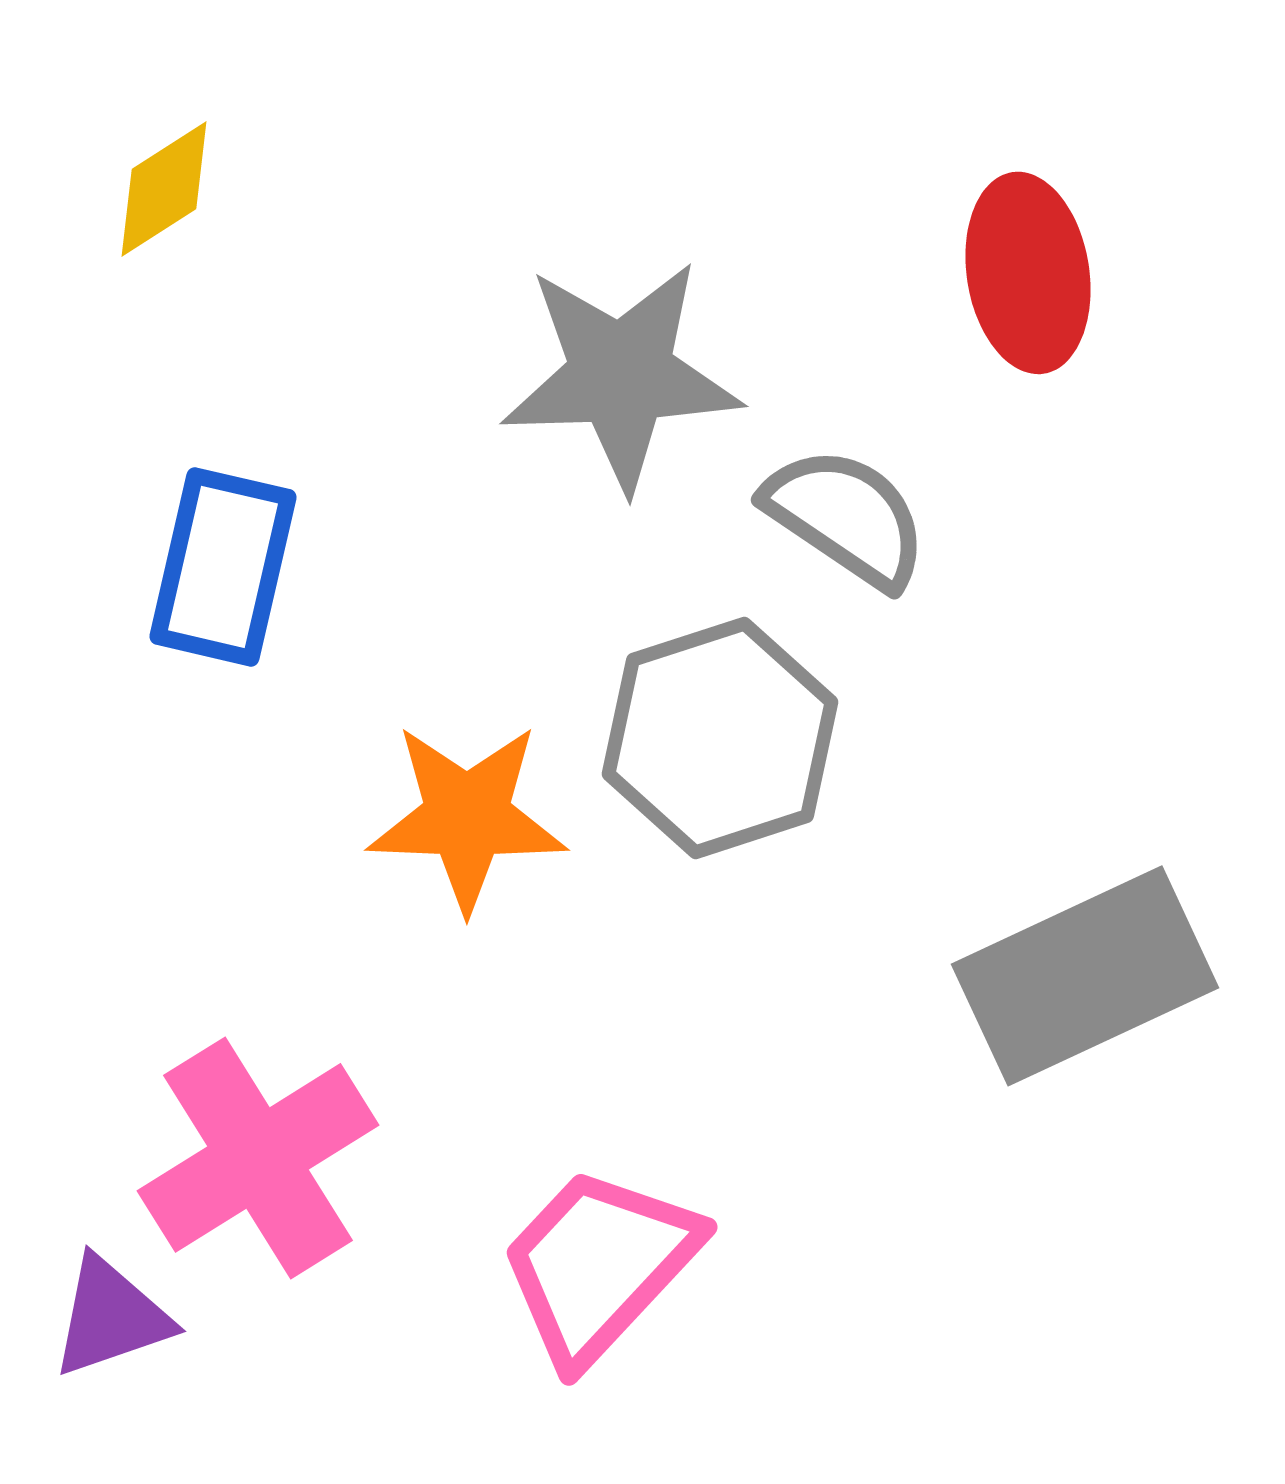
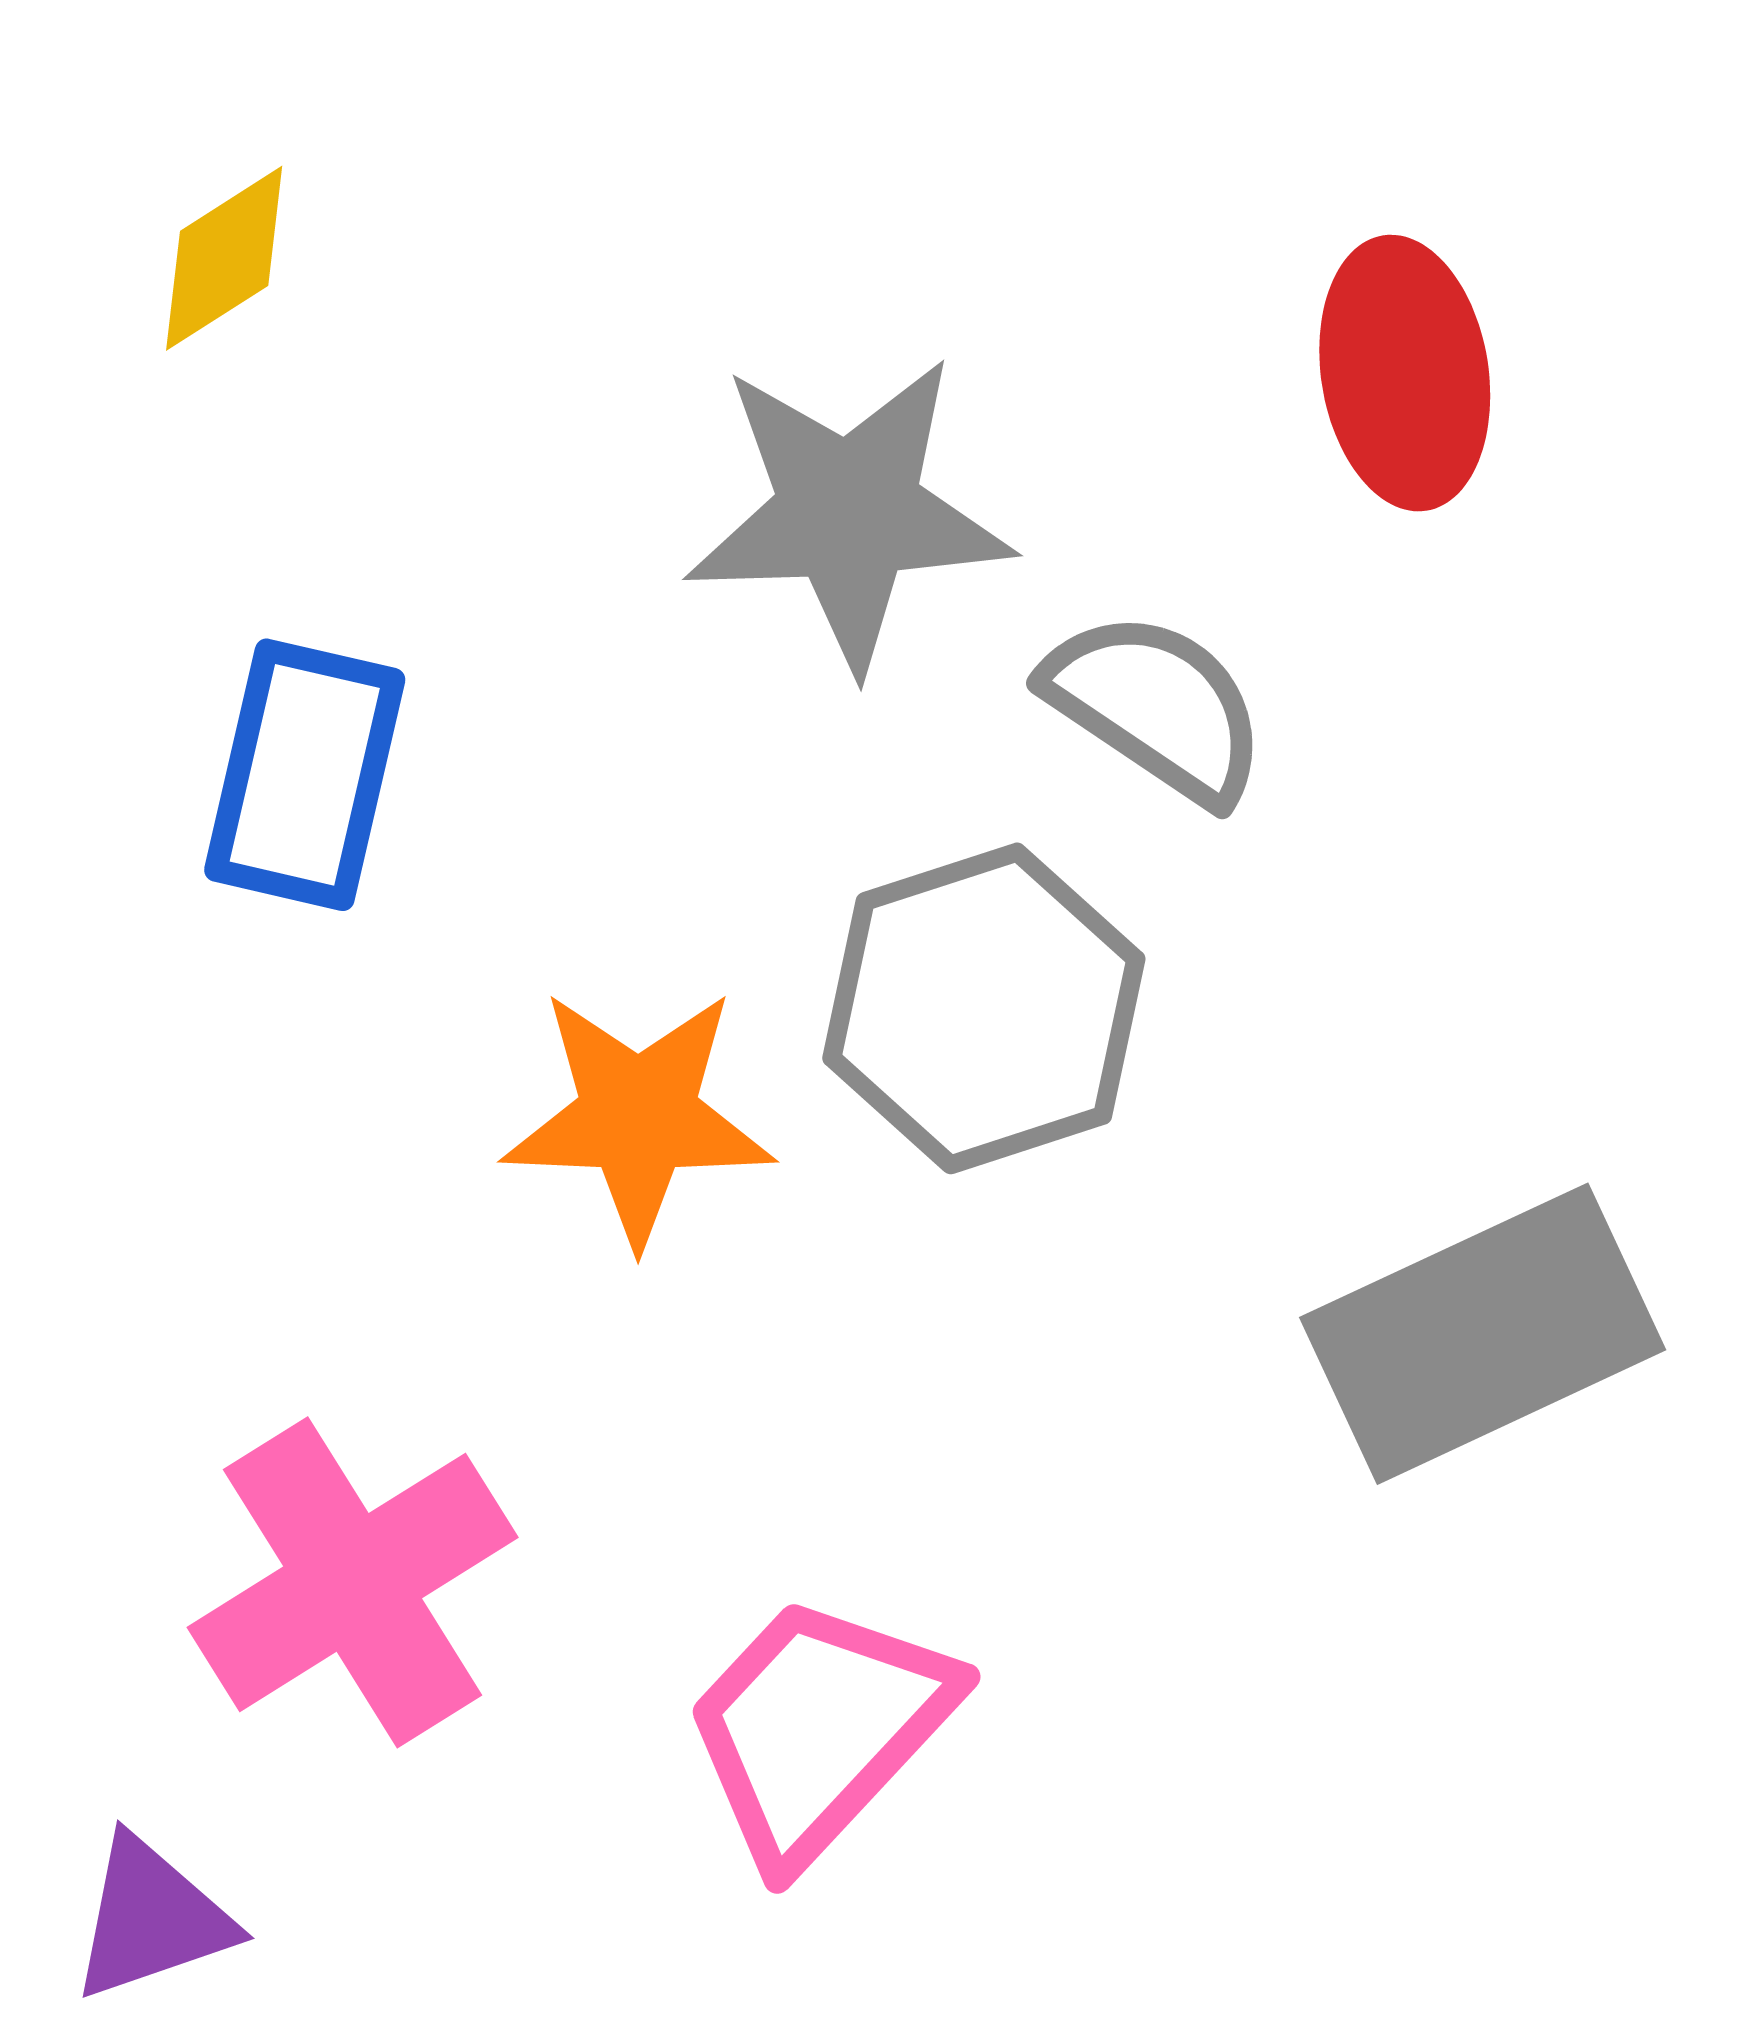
purple triangle: (111, 1317) -> (152, 1919), moved

